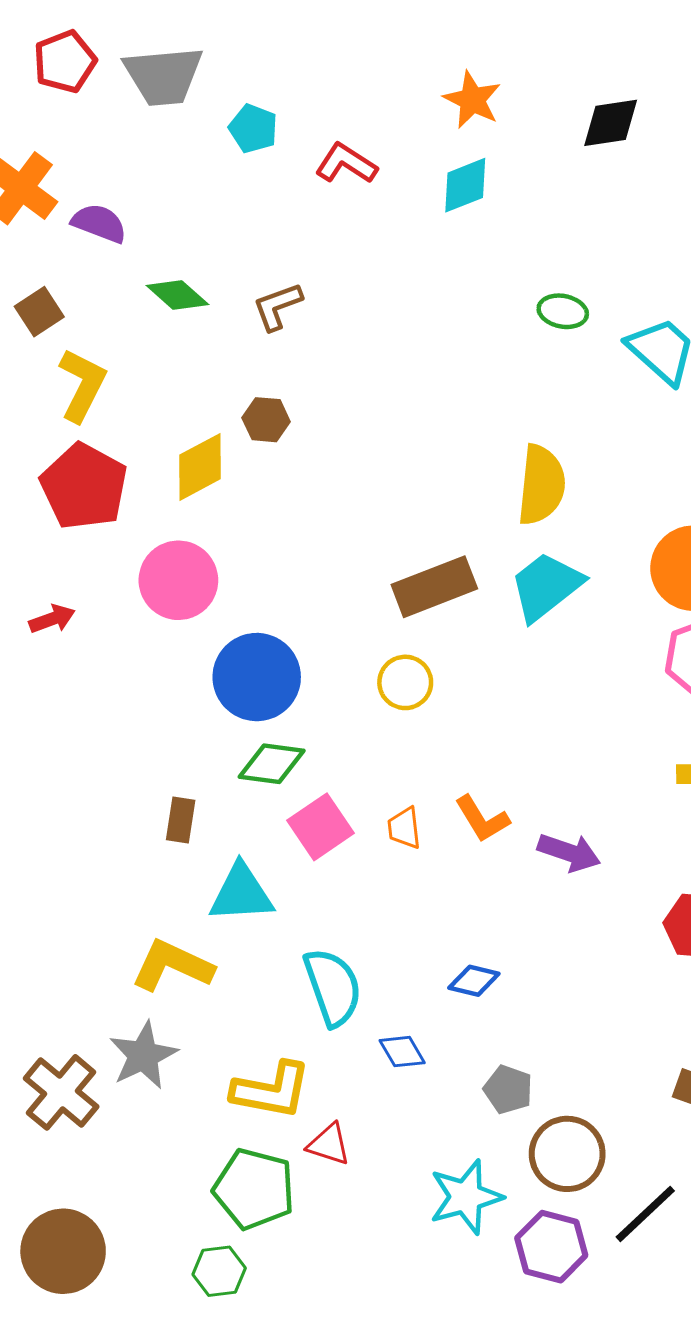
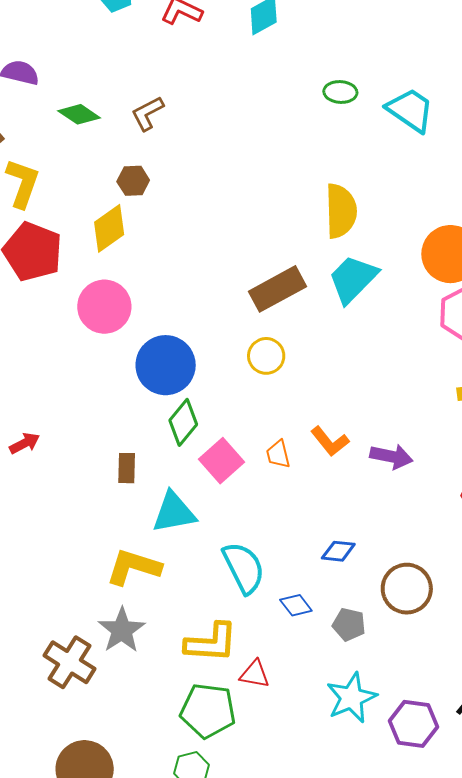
brown hexagon: (266, 420) -> (133, 181), moved
red arrow: (52, 619) -> (25, 443), moved
green diamond: (272, 764) -> (183, 422), turned -51
gray pentagon: (508, 1089) -> (349, 624), moved
brown circle: (567, 1154) -> (407, 589), moved

